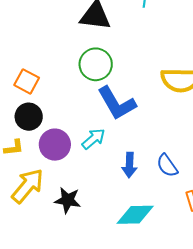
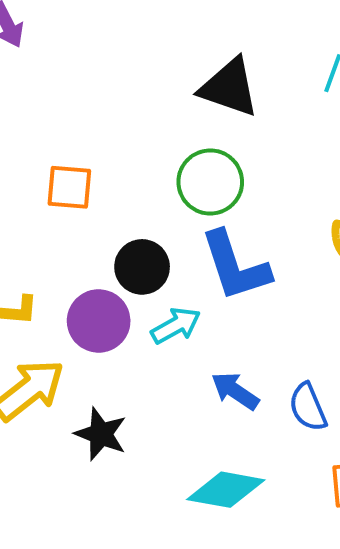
orange square: (27, 81) -> (69, 187), turned -35
black circle: (29, 117) -> (142, 267), moved
blue arrow: (129, 165) -> (235, 391), turned 110

